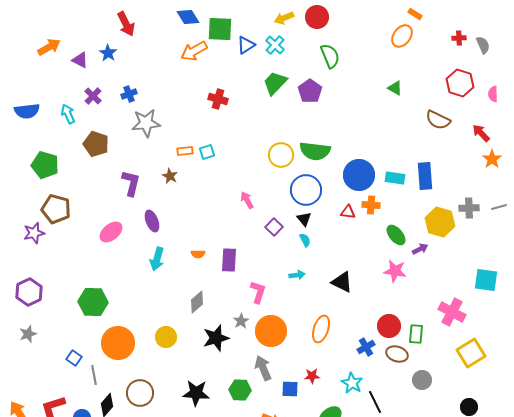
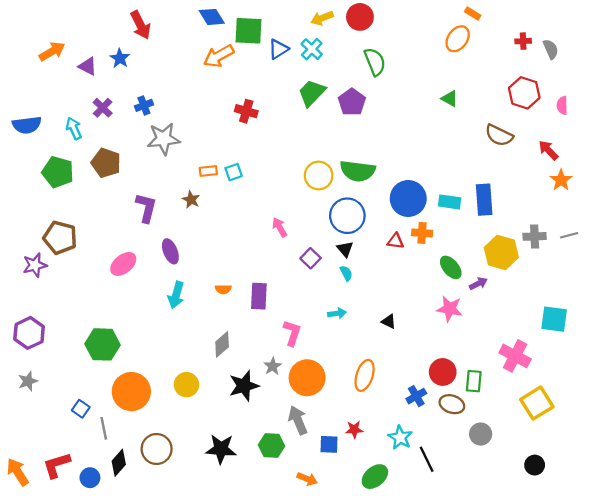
green pentagon: (45, 165) -> (58, 172), moved
black triangle: (342, 282) -> (389, 321), size x0.6

